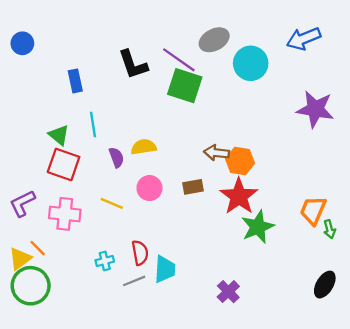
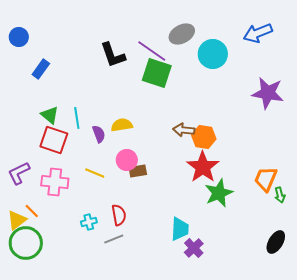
blue rectangle: (75, 81) -> (41, 69), moved, turned 48
cyan line: (93, 124) -> (77, 118), moved
brown rectangle: (193, 187) -> (138, 171), moved
cyan trapezoid: (165, 269) -> (180, 229), moved

